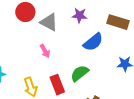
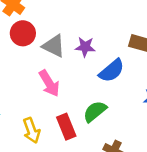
purple star: (80, 15) -> (85, 47), moved
pink arrow: (45, 51) -> (49, 83), size x1.5

